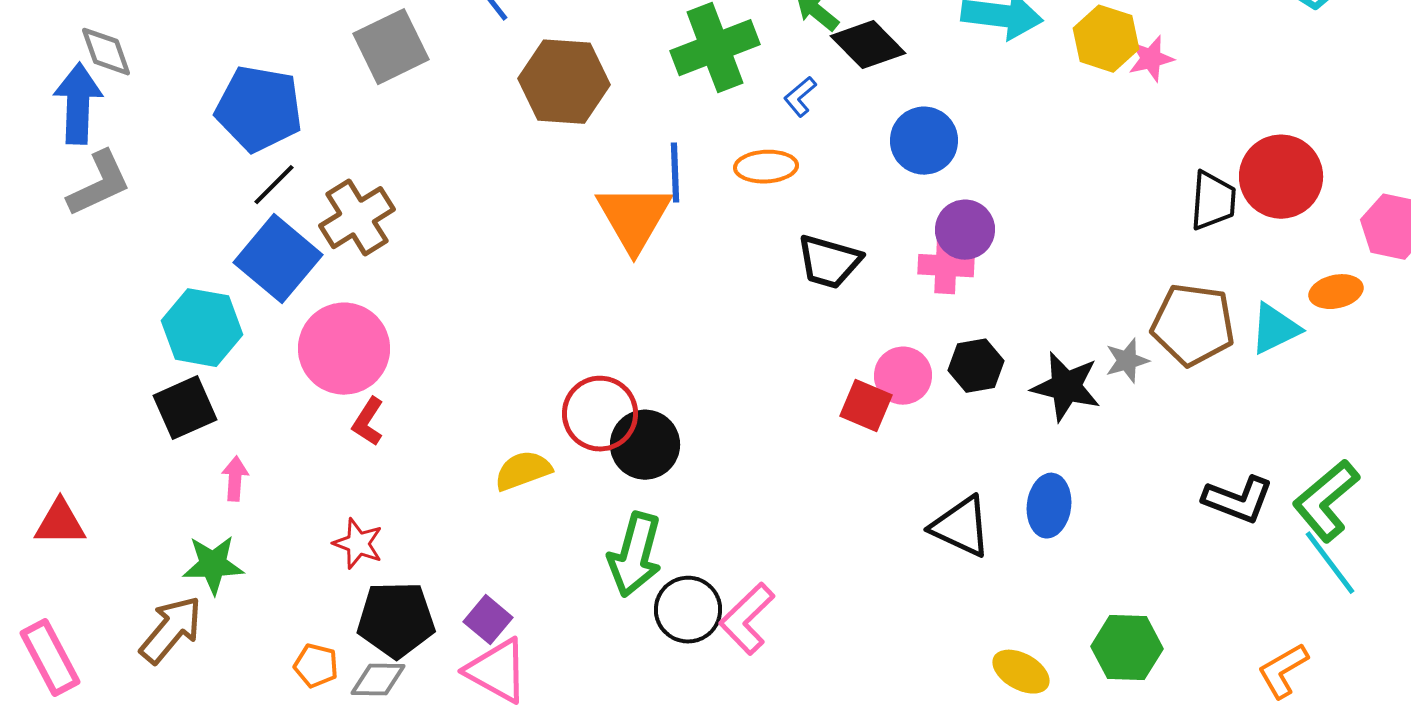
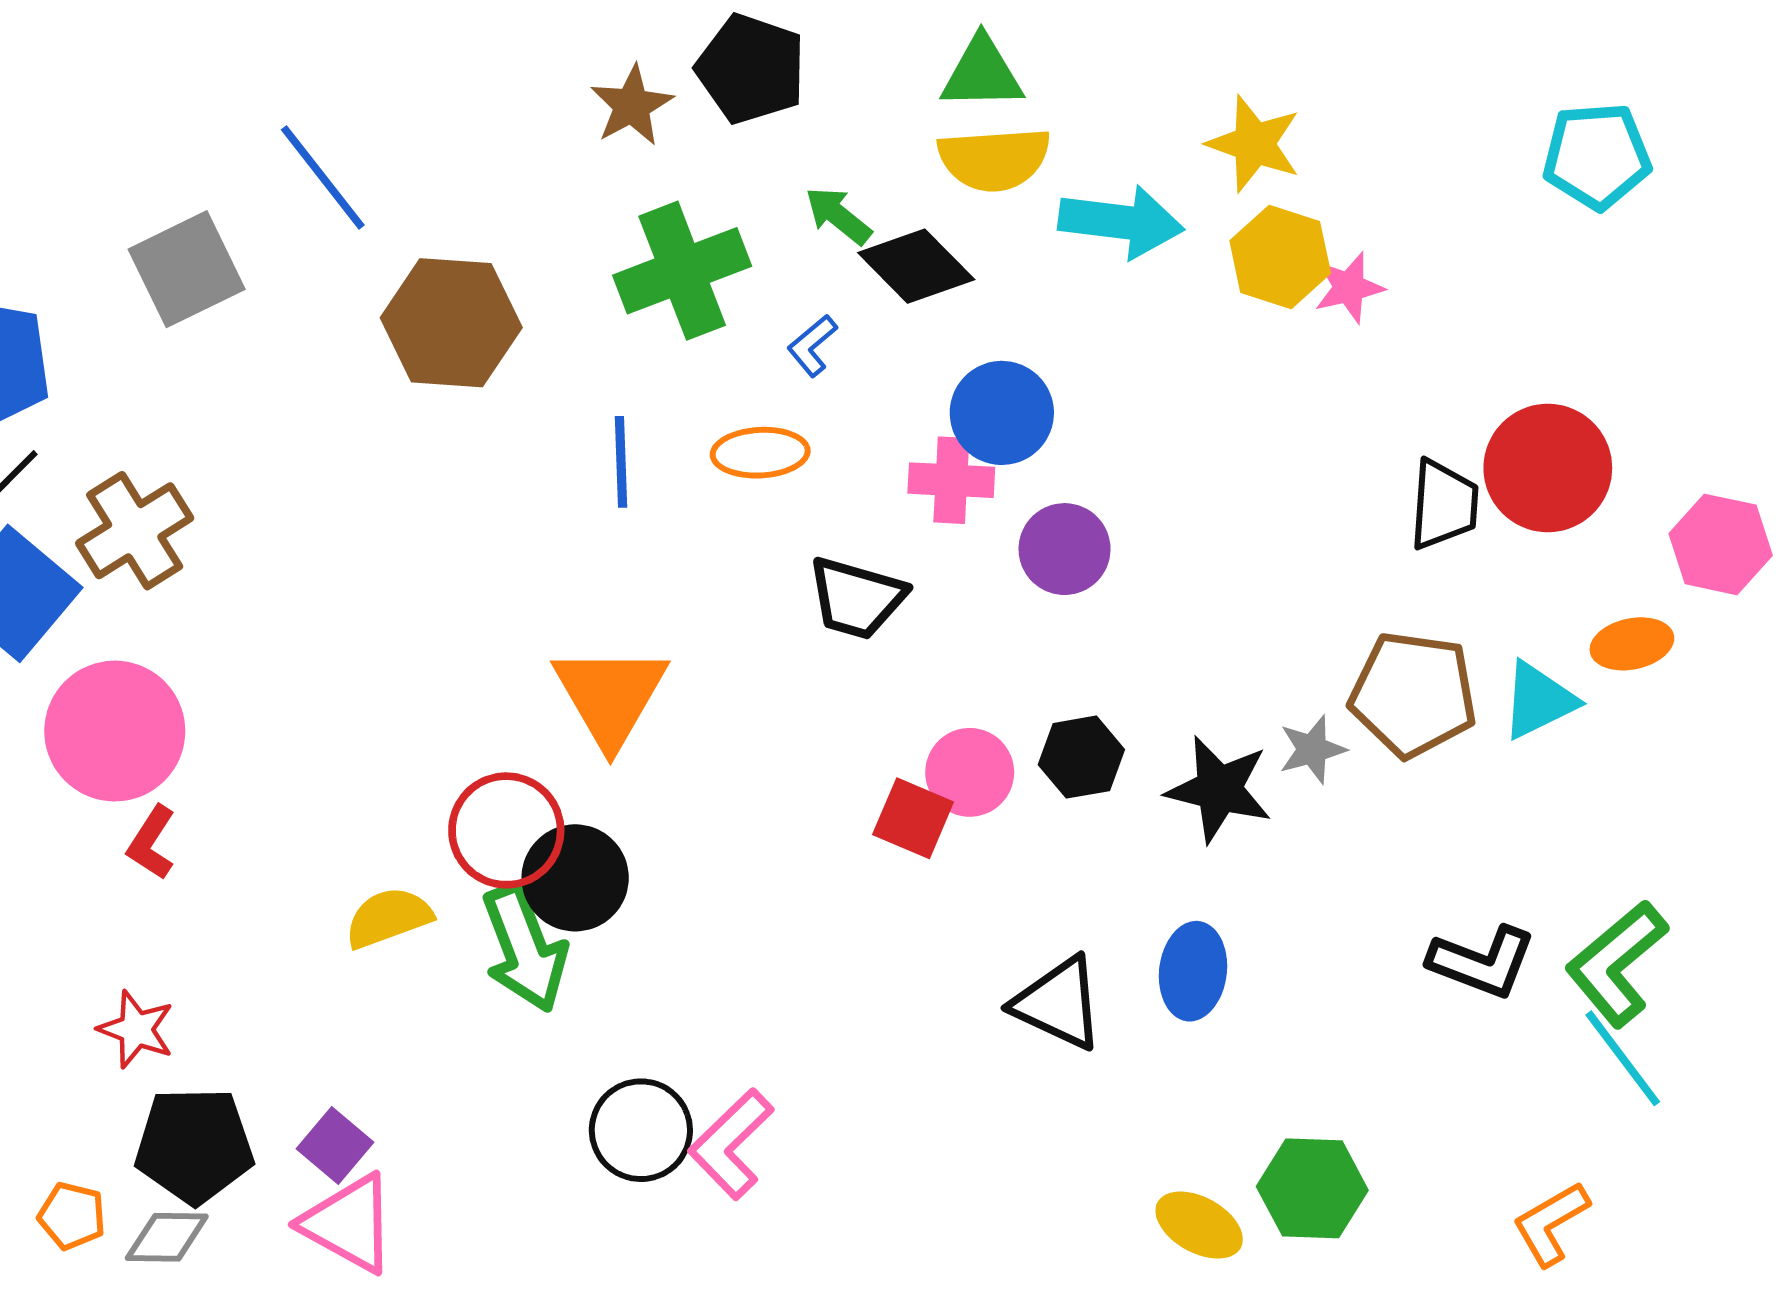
orange triangle: (634, 218) -> (610, 696), moved
pink cross: (946, 266) -> (951, 480), moved
green arrow: (635, 555) -> (525, 948), moved, turned -36
yellow ellipse: (1021, 672) -> (1199, 1225), moved

